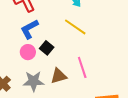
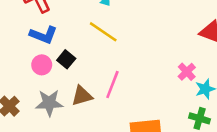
blue L-shape: (29, 29) -> (44, 35), turned -130
pink line: (82, 67) -> (112, 85), turned 40

